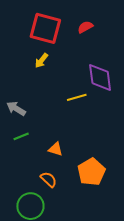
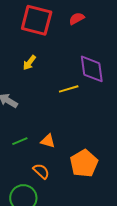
yellow arrow: (41, 61) -> (29, 63), moved
green line: (21, 136) -> (20, 141), moved

